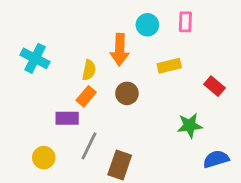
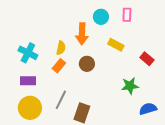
cyan cross: (35, 58) -> (28, 53), moved
yellow rectangle: (169, 66) -> (116, 45), turned 42
purple rectangle: (67, 118) -> (28, 81), moved
yellow circle: (44, 158) -> (30, 108), size x1.5

